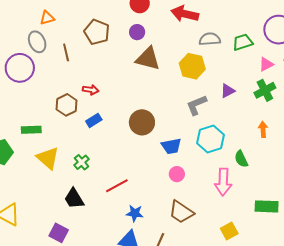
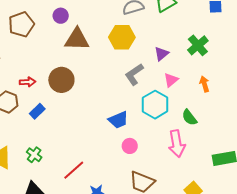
brown pentagon: (97, 32) -> (21, 24), turned -30
pink triangle: (266, 64) -> (171, 80), moved
brown circle: (142, 122) -> (61, 80), moved

